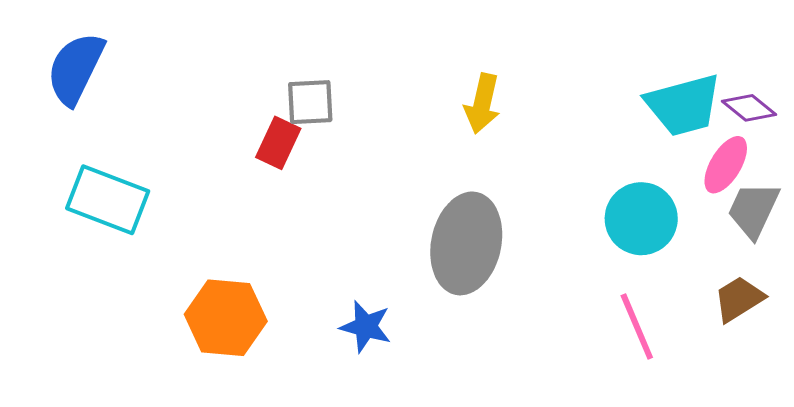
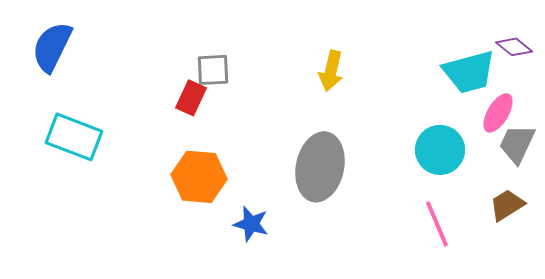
purple diamond: (749, 108) -> (514, 47), moved
orange hexagon: (226, 318) -> (199, 177), moved

